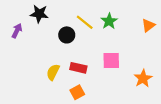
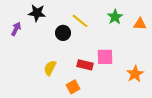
green star: (109, 21) -> (115, 17), moved
orange triangle: (148, 25) -> (140, 24), turned 40
red rectangle: (78, 68) -> (85, 65), moved

